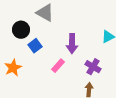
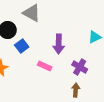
pink rectangle: (58, 66) -> (45, 66), turned 72

